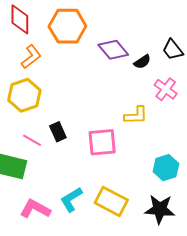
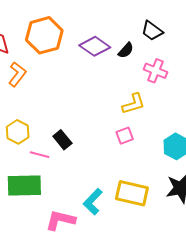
yellow hexagon: (24, 95) -> (18, 132), moved, size x0.7
pink square: (102, 142) -> (125, 136), moved, size x0.6

